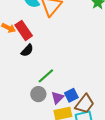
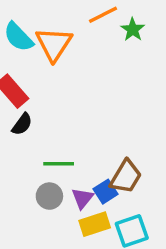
green line: (46, 76) -> (59, 164), turned 48
brown trapezoid: (85, 104) -> (126, 177), moved

